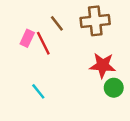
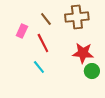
red line: (43, 43) -> (43, 43), moved
cyan line: (38, 91) -> (39, 67), moved

